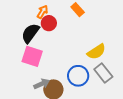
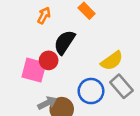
red circle: (49, 23) -> (49, 60), moved
black semicircle: (30, 33) -> (64, 42), moved

